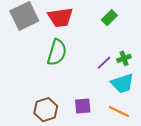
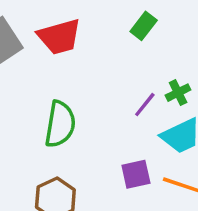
green semicircle: (57, 52) -> (60, 124), moved
purple square: (83, 106) -> (136, 174), moved

